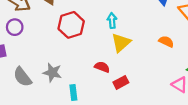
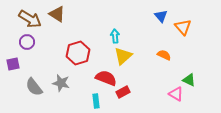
red hexagon: (71, 25) -> (78, 53), moved
red semicircle: (102, 67) -> (106, 78), size x1.5
cyan rectangle: (73, 92) -> (96, 101), moved

